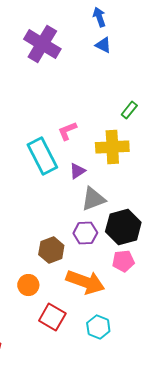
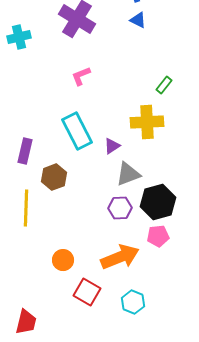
pink L-shape: (67, 131) -> (81, 76), moved
brown hexagon: (51, 250) -> (54, 177), moved
orange arrow: (85, 282) -> (120, 257), turned -42

